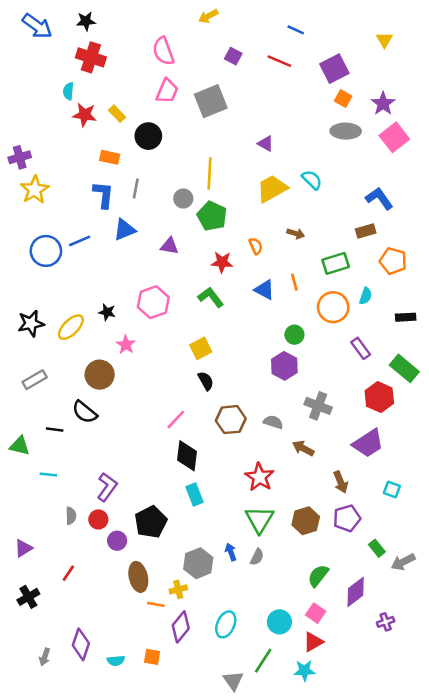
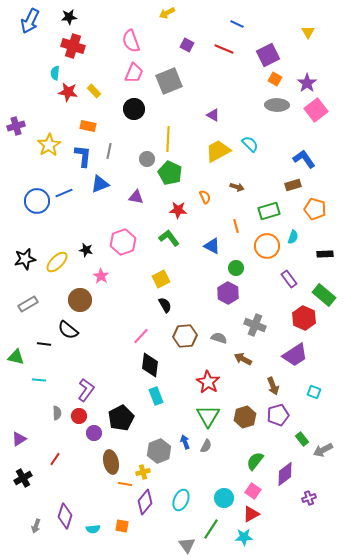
blue arrow: (37, 26) -> (30, 21), turned 80
black circle: (148, 136) -> (134, 109), moved
yellow star: (35, 190) -> (49, 145), moved
blue triangle: (264, 290) -> (212, 246), moved

